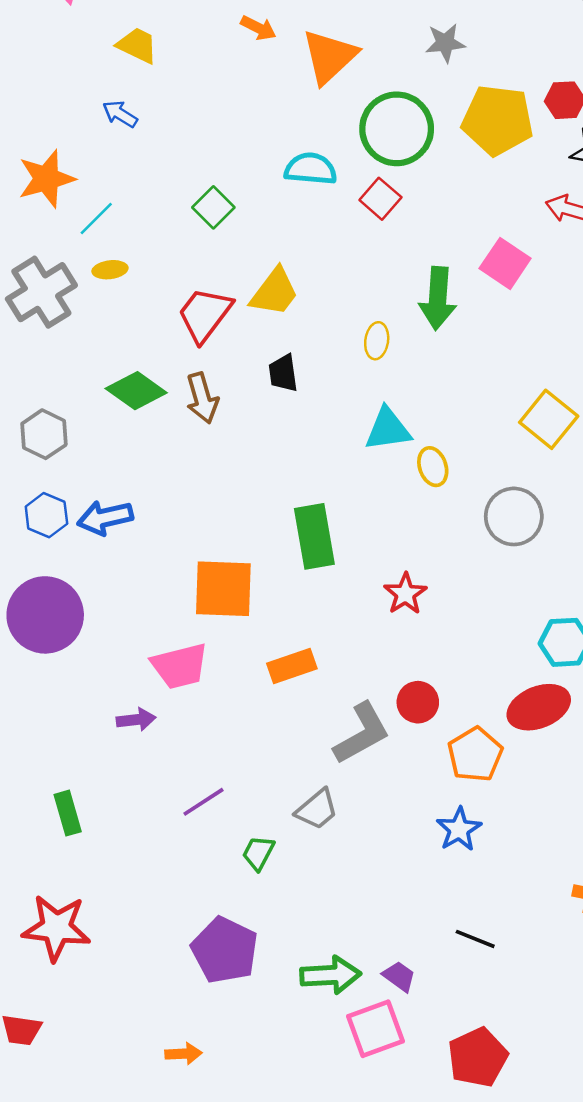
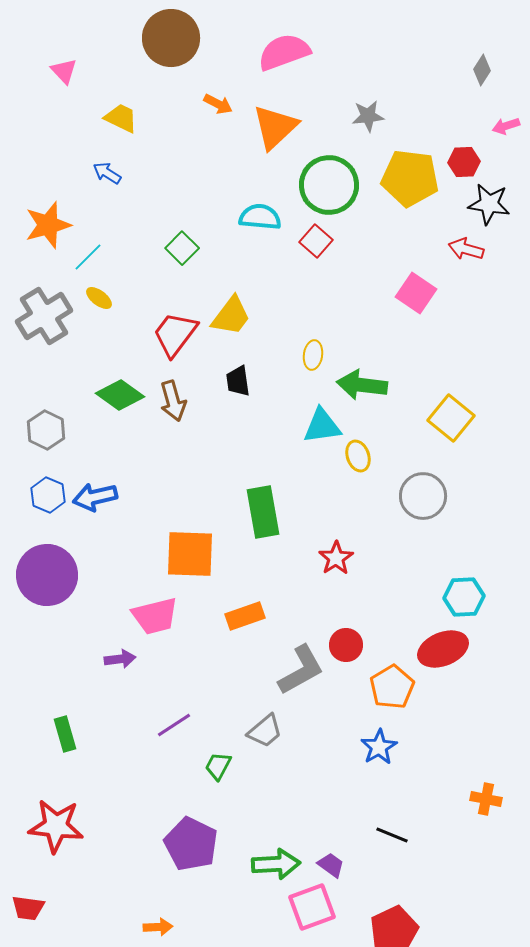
yellow ellipse: (110, 270) -> (99, 298), turned 44
green arrow: (438, 298) -> (362, 385), moved, turned 93

